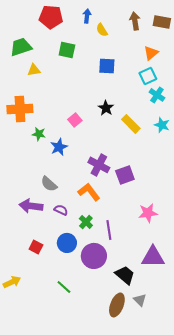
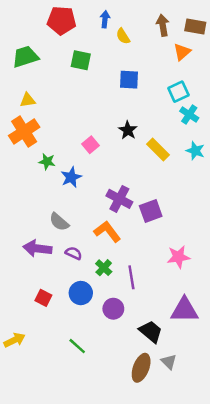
orange triangle: (151, 53) -> (182, 52), moved
yellow triangle: (34, 70) -> (28, 100), moved
orange cross: (20, 109) -> (24, 131), turned -30
purple circle: (94, 256) -> (113, 309), size x0.7

